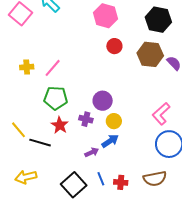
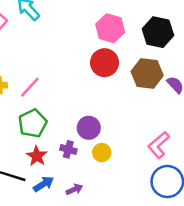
pink hexagon: (106, 16) -> (110, 28), moved
red circle: (114, 46) -> (105, 63), size x1.5
green pentagon: (56, 98) -> (33, 123), turned -30
blue arrow: (110, 141) -> (43, 184), moved

